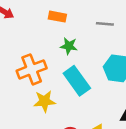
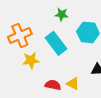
green star: (69, 46) -> (62, 14), moved

